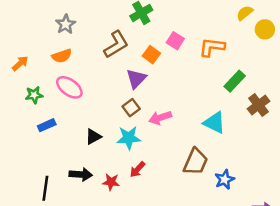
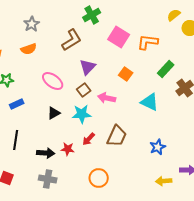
pink square: (175, 41) -> (119, 37), size x1.5
orange square: (151, 55) -> (126, 74), moved
pink ellipse: (69, 87) -> (53, 81), moved
pink arrow: (160, 118) -> (107, 98), turned 30
brown trapezoid: (196, 162) -> (117, 136), moved
black arrow: (81, 174) -> (46, 153), moved
black line: (45, 188) -> (16, 140), moved

